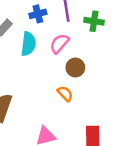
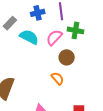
green cross: (94, 21) -> (75, 30), moved
cyan semicircle: (28, 44) -> (29, 37), turned -72

